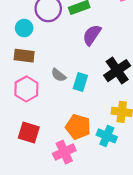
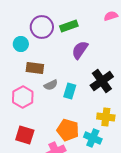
brown rectangle: (24, 56) -> (35, 68), moved
gray semicircle: (59, 75) -> (51, 85), turned -64

